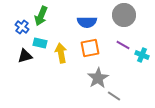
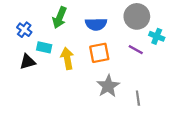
green arrow: (41, 16) -> (60, 18), moved
cyan cross: (142, 55) -> (157, 36), moved
gray line: (114, 96) -> (138, 98), moved, turned 48

